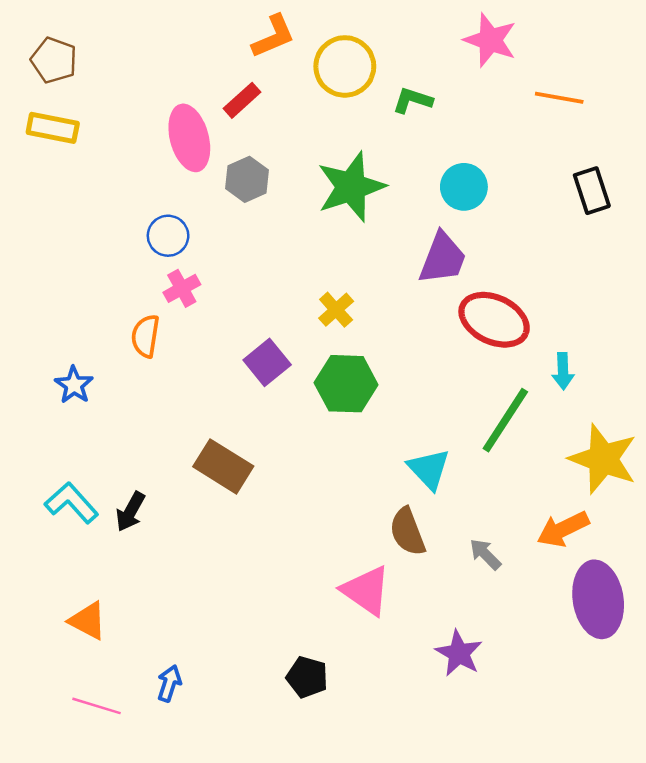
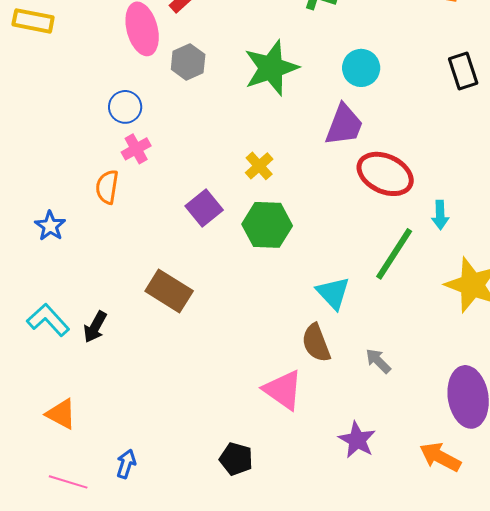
orange arrow: (563, 529) -> (440, 457), moved, turned 54

